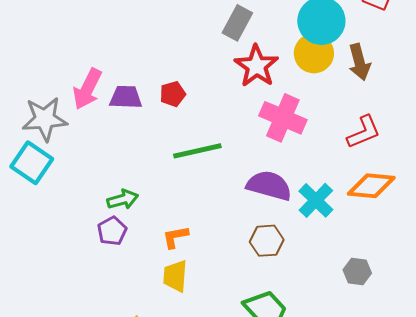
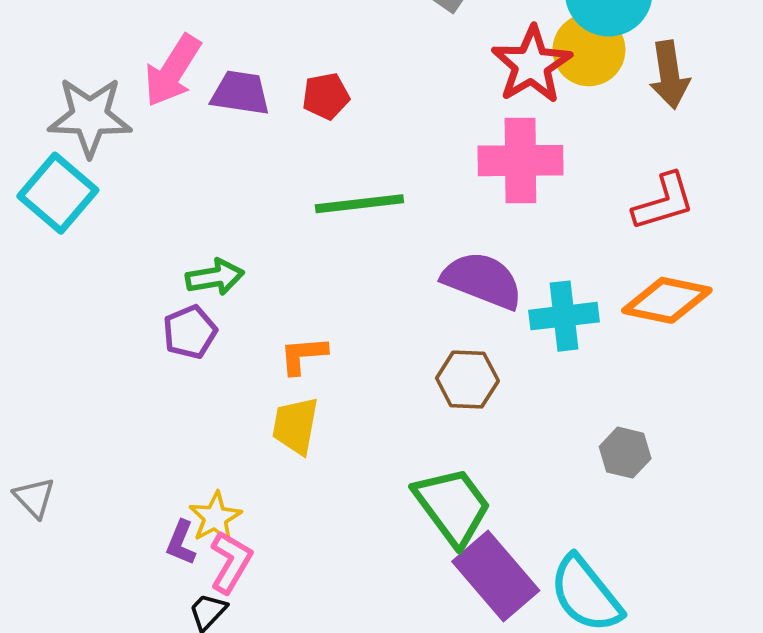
red star: (256, 66) -> (532, 65), moved
pink cross: (283, 118) -> (520, 161), turned -30
cyan cross: (316, 200) -> (564, 316), turned 33

